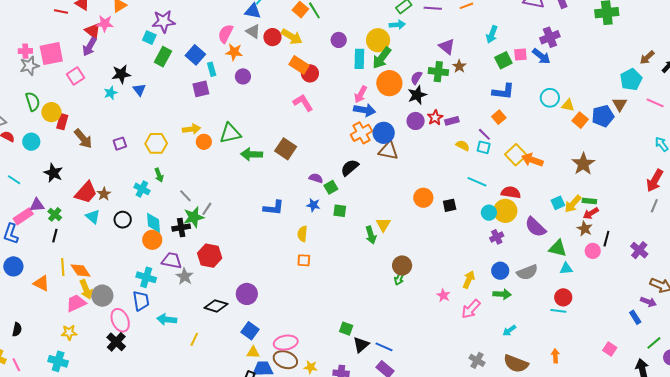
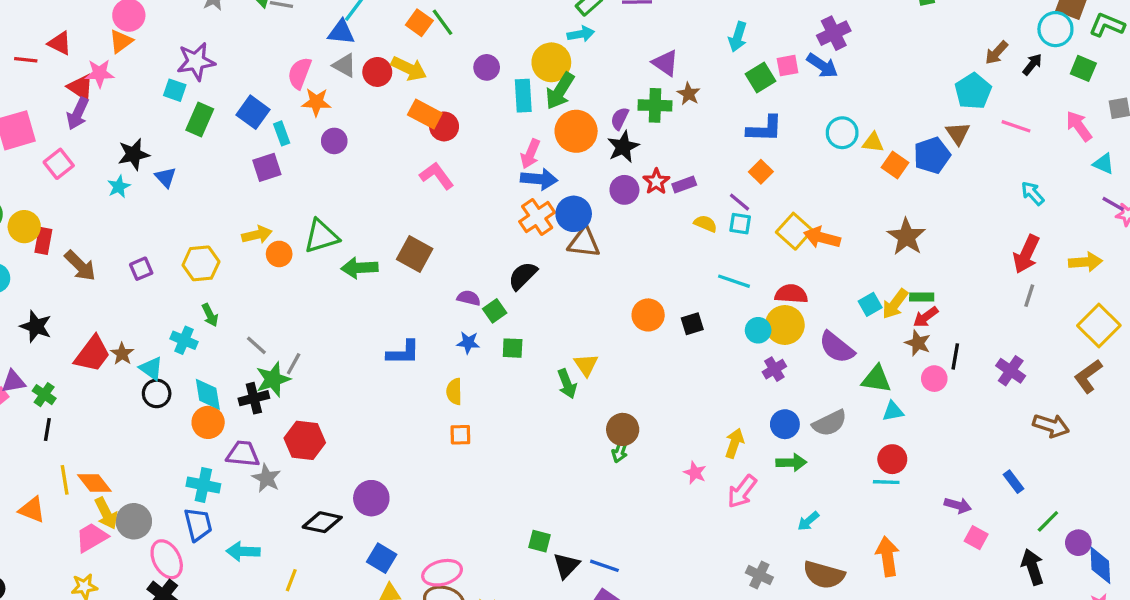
cyan triangle: (93, 217) -> (151, 368), moved
purple arrow: (648, 302) -> (958, 505), moved
orange arrow: (555, 356) -> (888, 556), size x1.6

